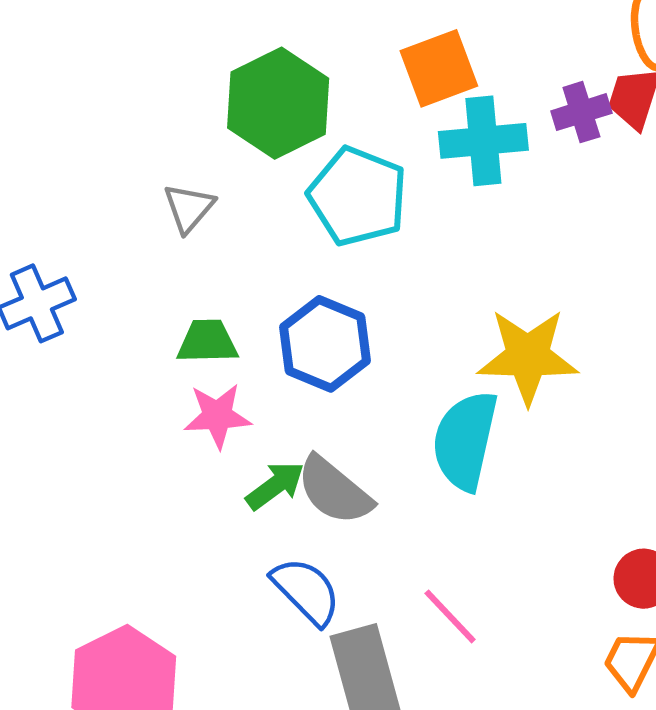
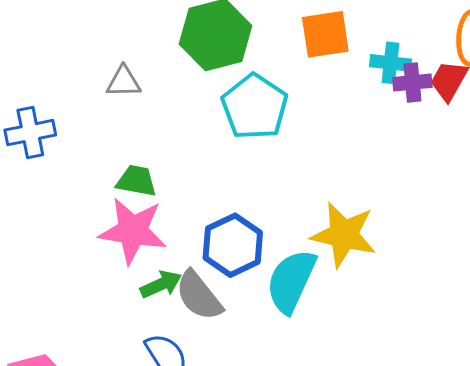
cyan cross: (483, 141) -> (390, 63), moved, size x0.7
gray triangle: (189, 208) -> (124, 82), moved, turned 36
blue hexagon: (325, 344) -> (233, 245), moved
pink star: (217, 416) -> (133, 231), size x1.5

